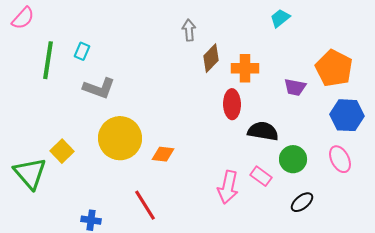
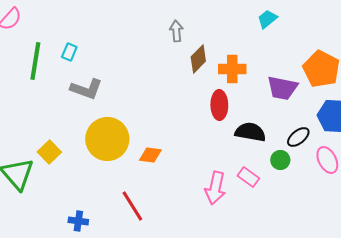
purple trapezoid: (295, 87) -> (282, 88), size x1.4
green circle: (293, 159) -> (280, 160), size x0.7
black ellipse: (302, 202) -> (298, 137), moved

